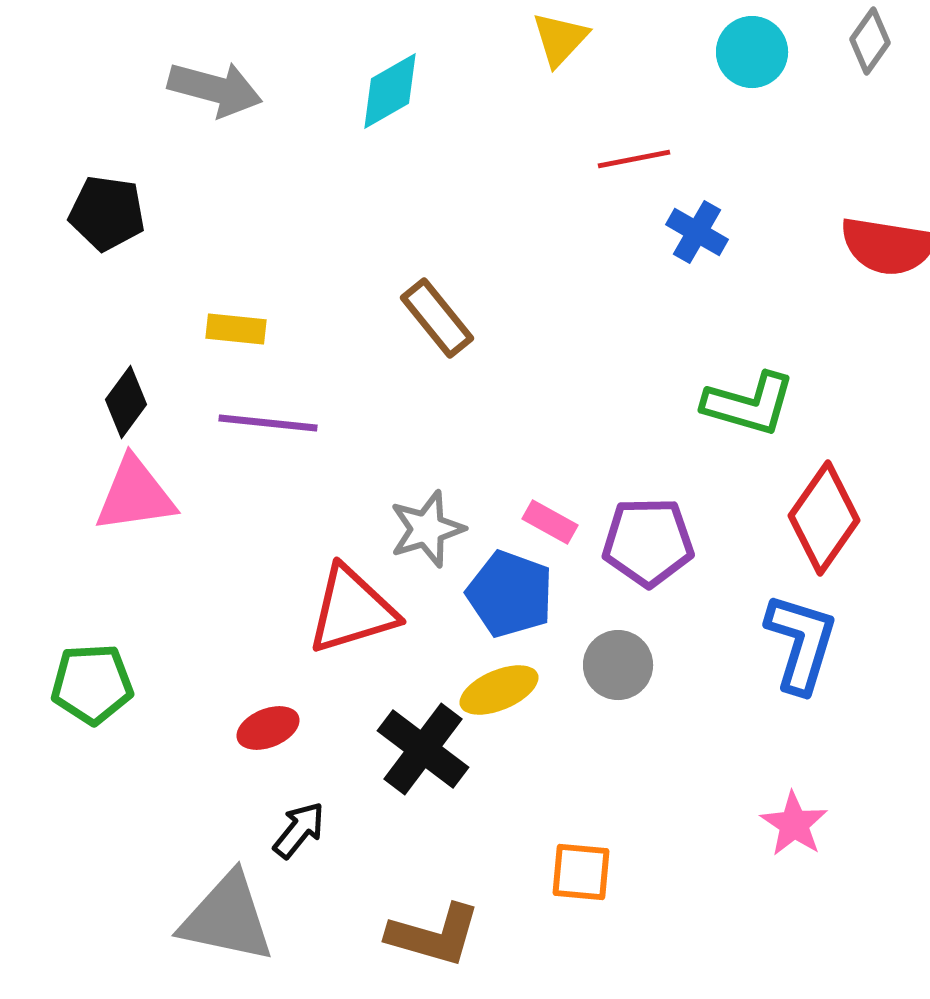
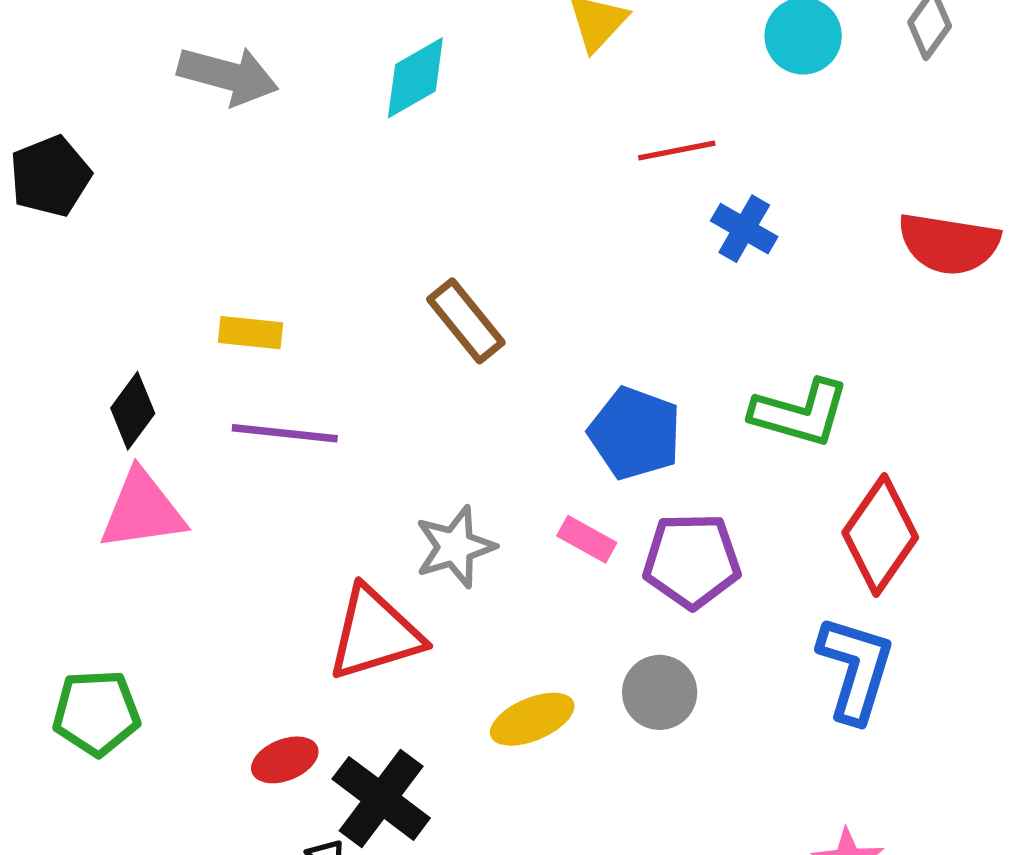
black pentagon: (107, 213) -> (50, 176), moved, turned -30
blue pentagon: (510, 594) -> (635, 433), moved
black cross: (423, 749) -> (381, 798), moved

